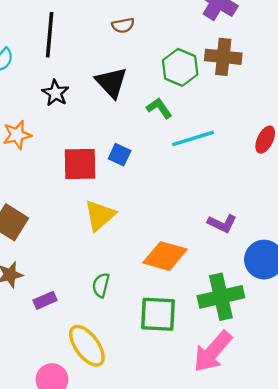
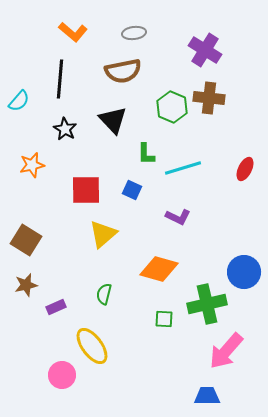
brown semicircle: (123, 25) -> (123, 71), size x1.8
green L-shape: (159, 108) -> (146, 154), moved, turned -145
blue square: (120, 155) -> (132, 190), moved
purple L-shape: (222, 223) -> (178, 217), moved
green square: (158, 314) -> (164, 319), moved, size x0.6
pink arrow: (213, 352) -> (226, 351), moved

